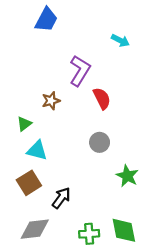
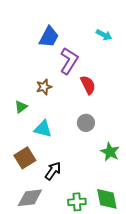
blue trapezoid: (46, 20) -> (49, 37), moved
cyan triangle: (37, 150) -> (43, 129), moved

